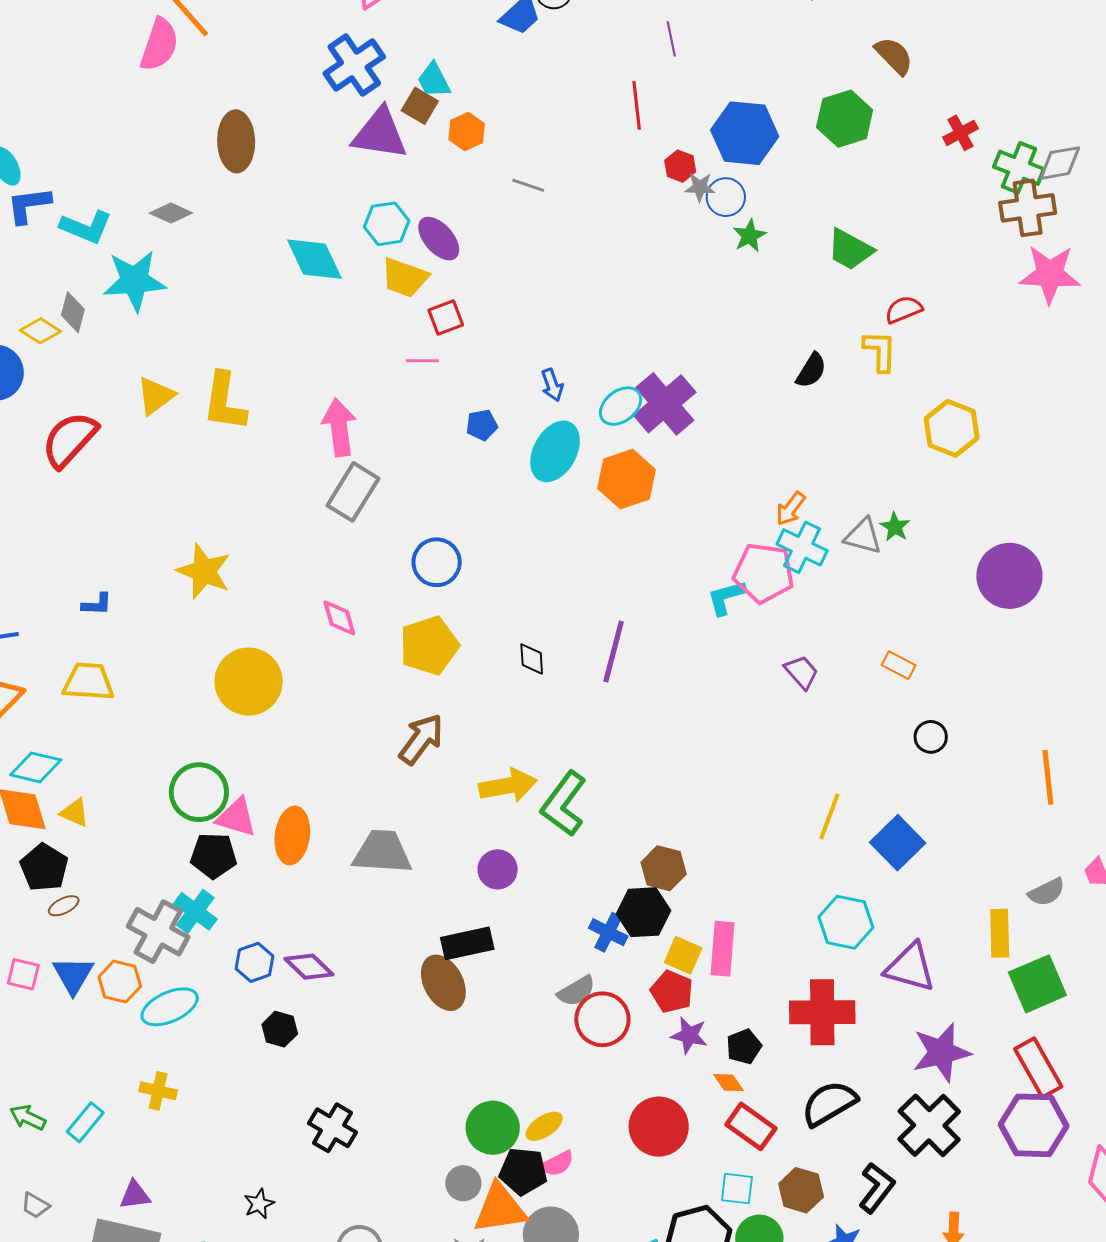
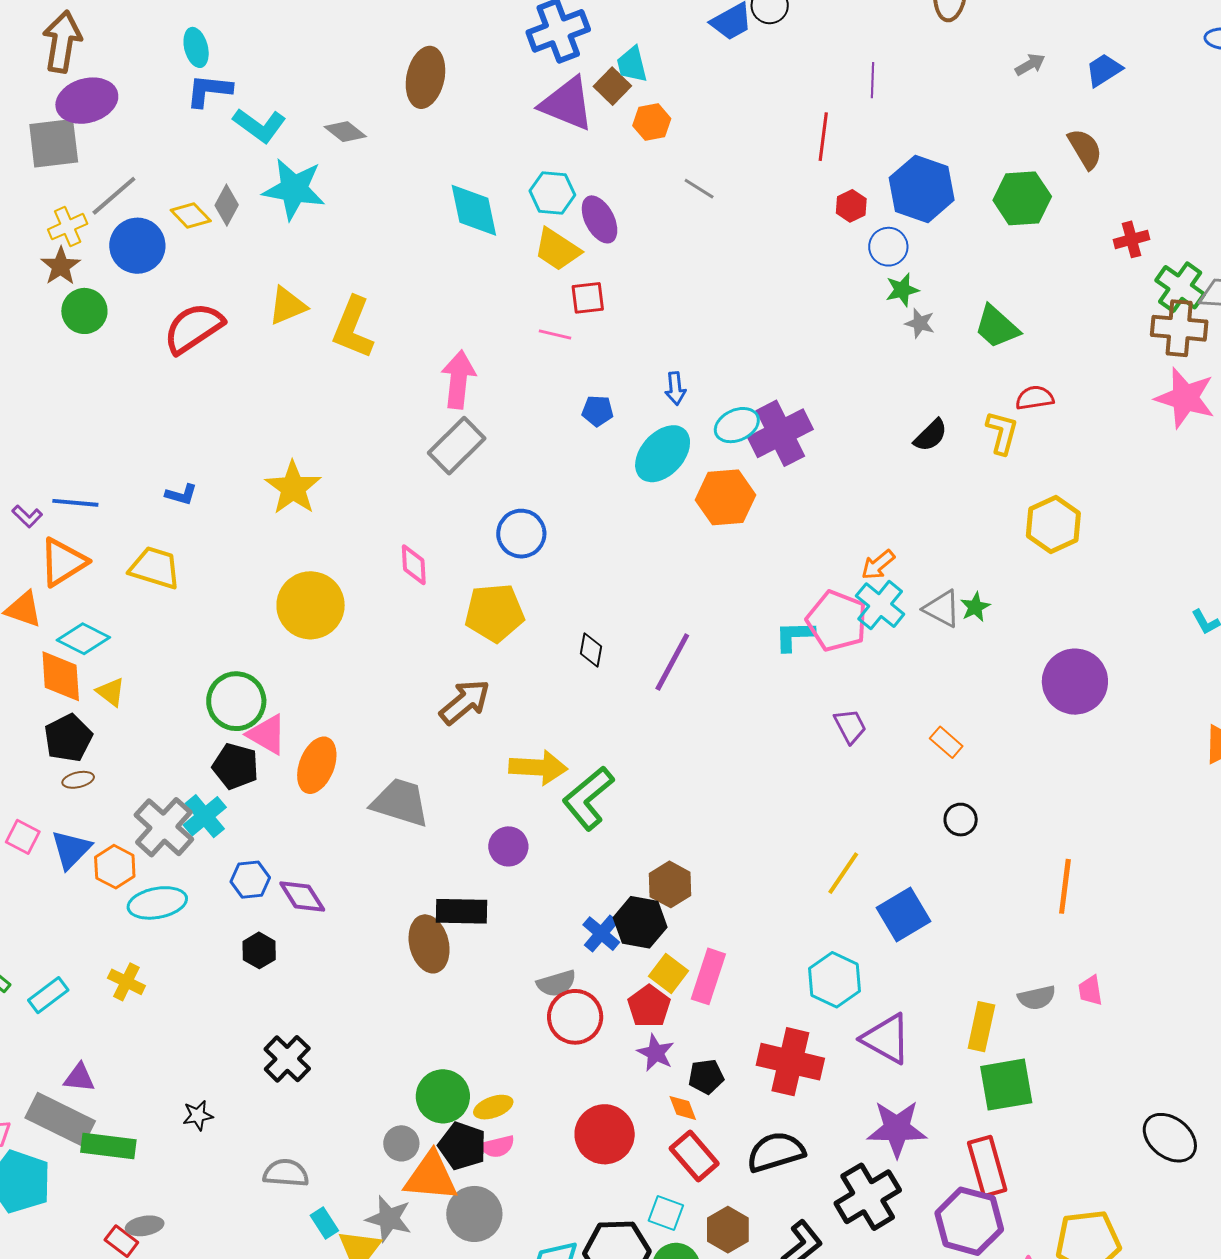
gray star: (700, 187) -> (920, 323), moved

